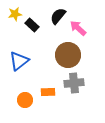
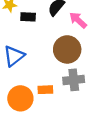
black rectangle: (32, 25) -> (28, 17), turned -40
orange circle: (25, 100) -> (20, 98), size x1.5

